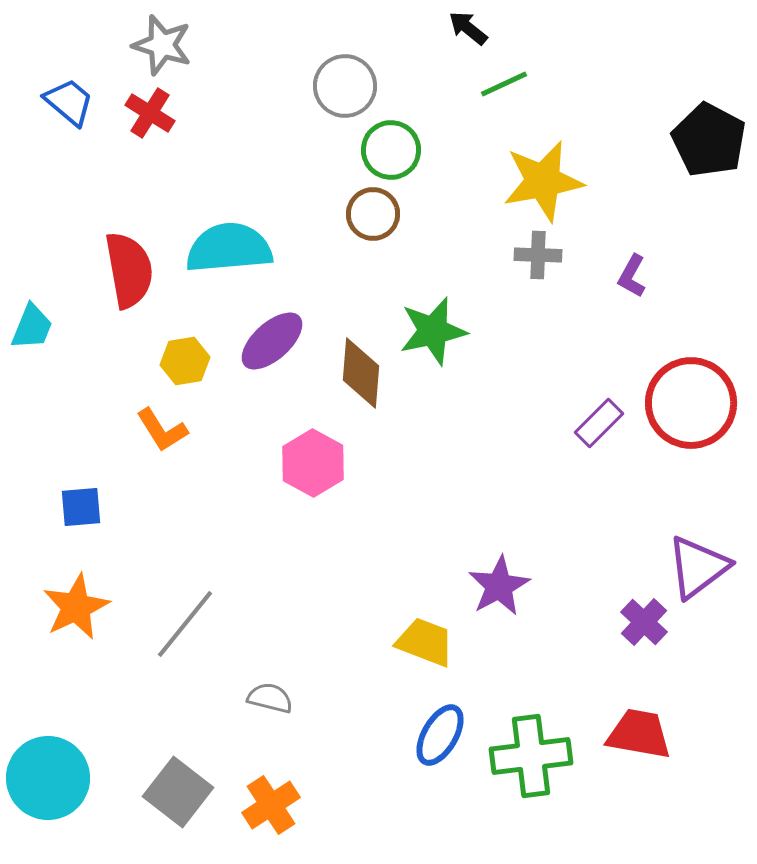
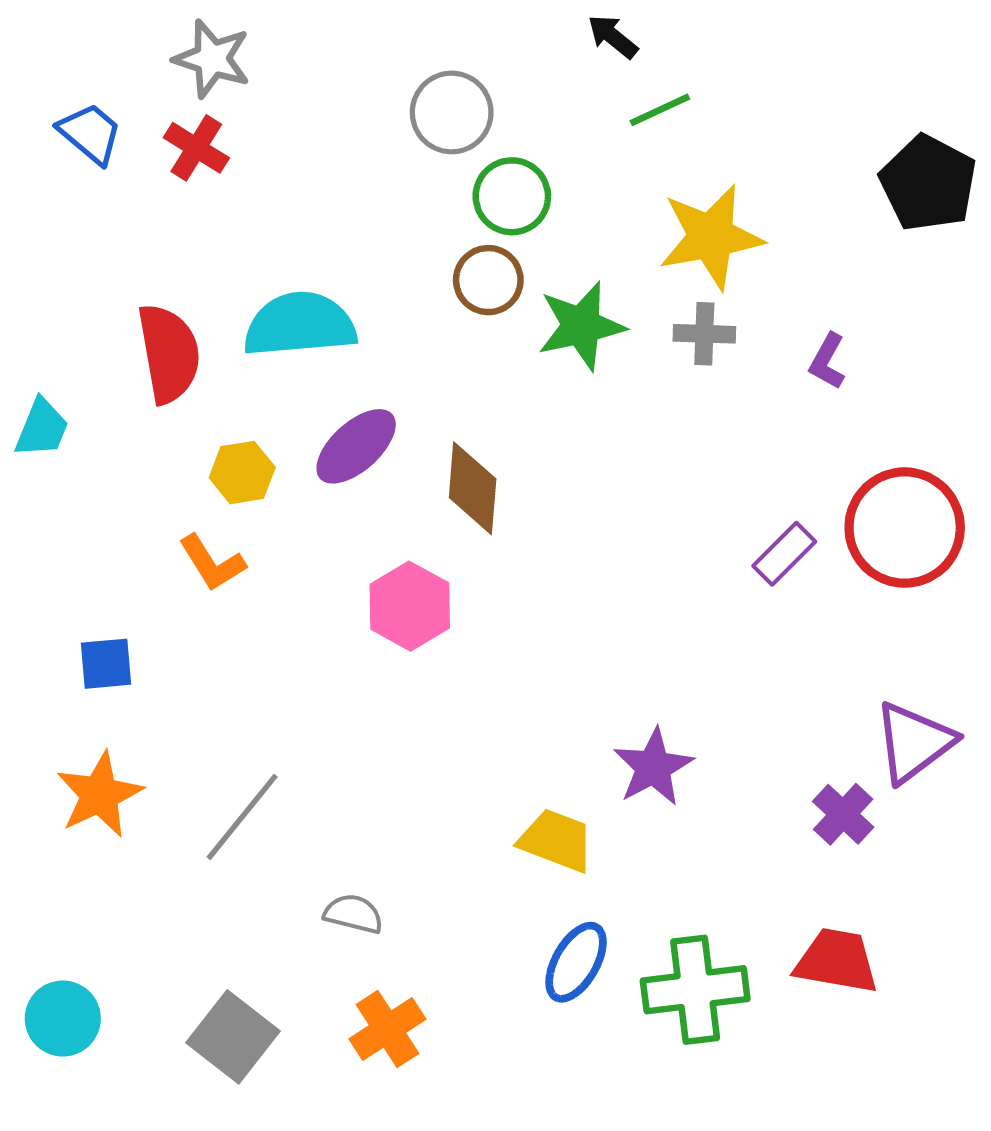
green star: (433, 331) -> (581, 326), moved
cyan circle: (48, 778) -> (63, 1019), size x0.7
orange cross: (271, 805) -> (387, 1029), moved

